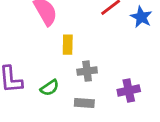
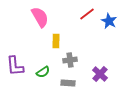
purple cross: (129, 91) -> (100, 74), turned -35

